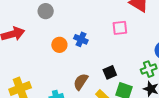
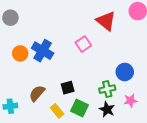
pink square: (120, 28) -> (83, 44), turned -35
blue cross: (81, 39) -> (43, 51), size x1.5

